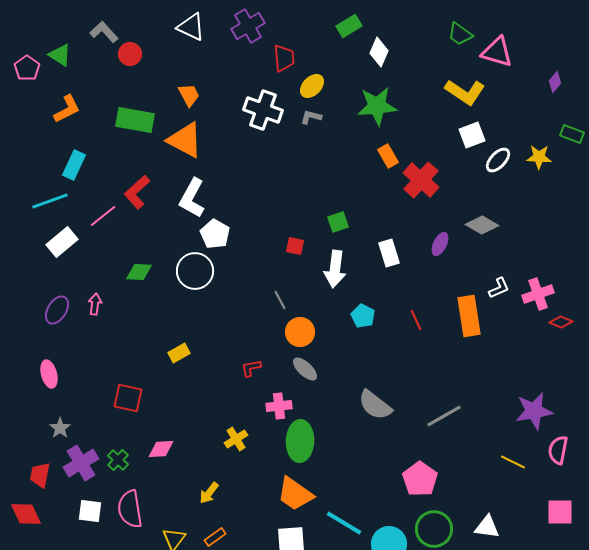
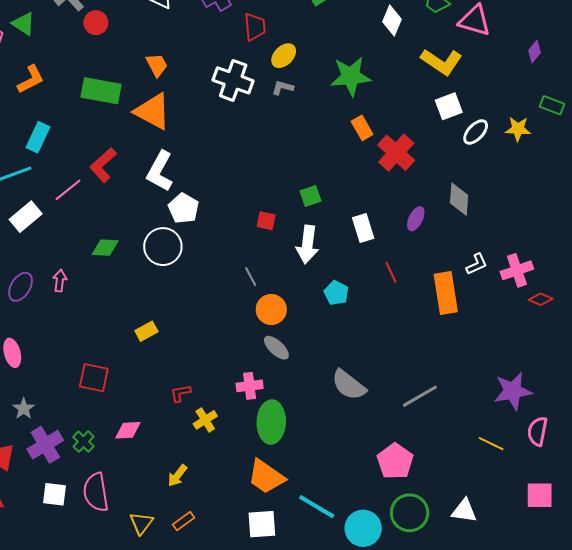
white diamond: (379, 52) -> (392, 21), moved
gray diamond: (482, 225) -> (459, 199), turned 64
red line: (416, 320) -> (391, 272), moved
red L-shape: (251, 368) -> (180, 393), moved

